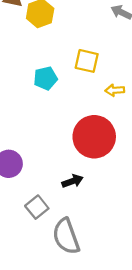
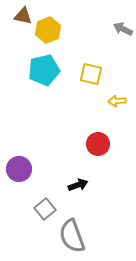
cyan pentagon: (45, 78) -> (44, 70), moved, size x1.4
red circle: (94, 137) -> (98, 144), size x0.6

